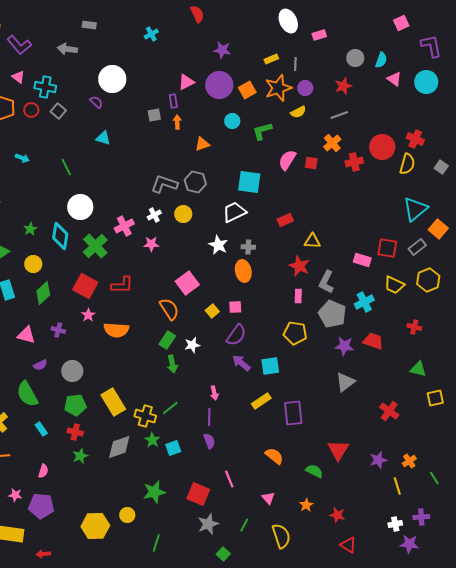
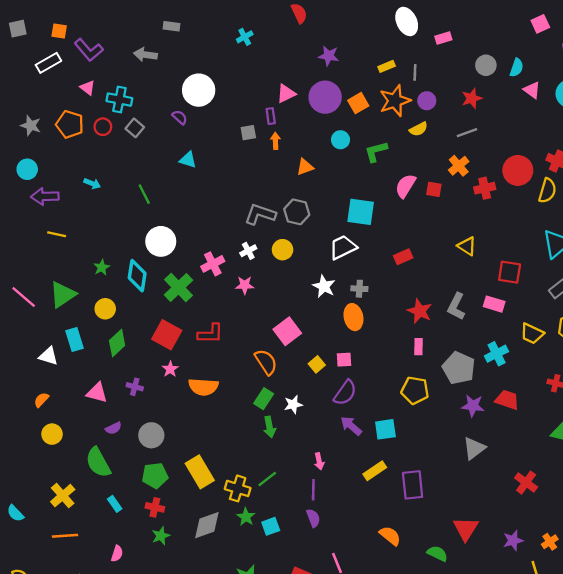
yellow triangle: (312, 241) -> (467, 246), moved, turned 30
red square: (387, 248) -> (510, 272), moved
gray L-shape: (326, 282) -> (456, 306), moved

